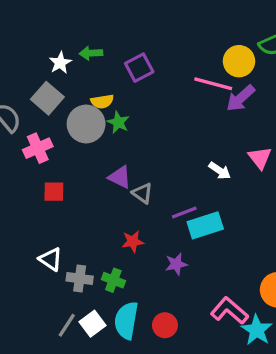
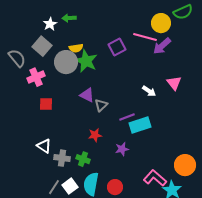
purple square: (139, 68) -> (117, 47), moved
green star: (118, 122) -> (86, 61), size x1.6
gray triangle: (142, 193) -> (101, 105), turned 40

